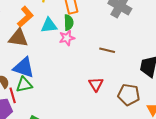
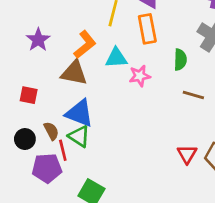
green semicircle: (69, 23) -> (180, 60), moved
red triangle: (96, 84) -> (187, 154), moved
green triangle: (24, 85) -> (79, 136), turned 42

